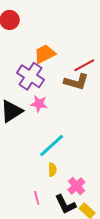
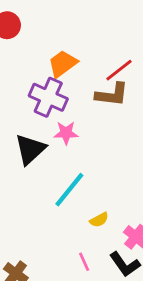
cyan line: (52, 146) -> (69, 190), moved
yellow semicircle: (52, 170) -> (99, 220), turned 72

